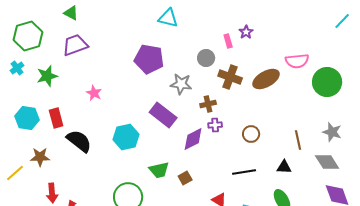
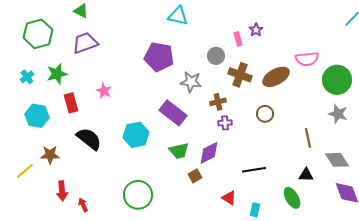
cyan cross: (17, 68) -> (27, 77), moved
red rectangle: (56, 118) -> (71, 103), moved
gray star: (332, 132) -> (338, 114), moved
brown circle: (251, 134) -> (265, 114), moved
purple diamond: (193, 139) -> (209, 153), moved
black triangle: (284, 167) -> (306, 175), moved
green trapezoid: (159, 170) -> (179, 151), moved

